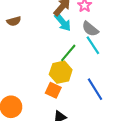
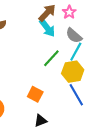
cyan line: (93, 45) -> (76, 52), turned 60
yellow hexagon: (61, 72) -> (73, 72), moved

